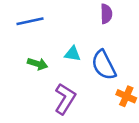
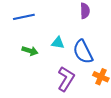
purple L-shape: (65, 99) -> (66, 79), moved

